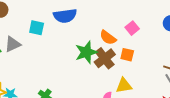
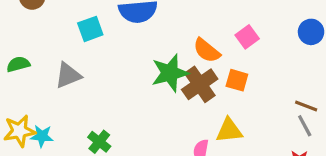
cyan square: (37, 28) -> (90, 29), turned -35
gray triangle: (13, 44) -> (68, 75), moved

